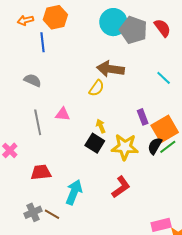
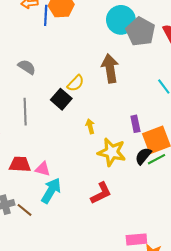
blue line: (42, 42) -> (46, 15), moved
brown arrow: (111, 69) -> (110, 68), turned 64
yellow semicircle: (97, 88) -> (76, 83), moved
pink triangle: (63, 114) -> (43, 169), moved
black square: (95, 143) -> (61, 99), moved

